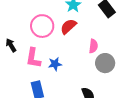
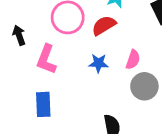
blue star: (55, 64) -> (99, 63), moved

